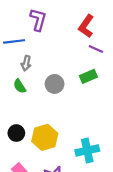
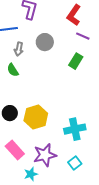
green rectangle: (88, 76) -> (76, 61), turned -35
gray circle: (55, 84) -> (45, 42), moved

